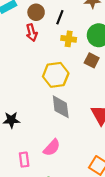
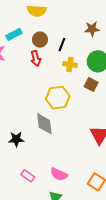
gray diamond: (61, 107) -> (44, 124), moved
pink semicircle: (52, 148) -> (59, 174), moved, turned 72
pink rectangle: (24, 160) -> (28, 176), turned -48

